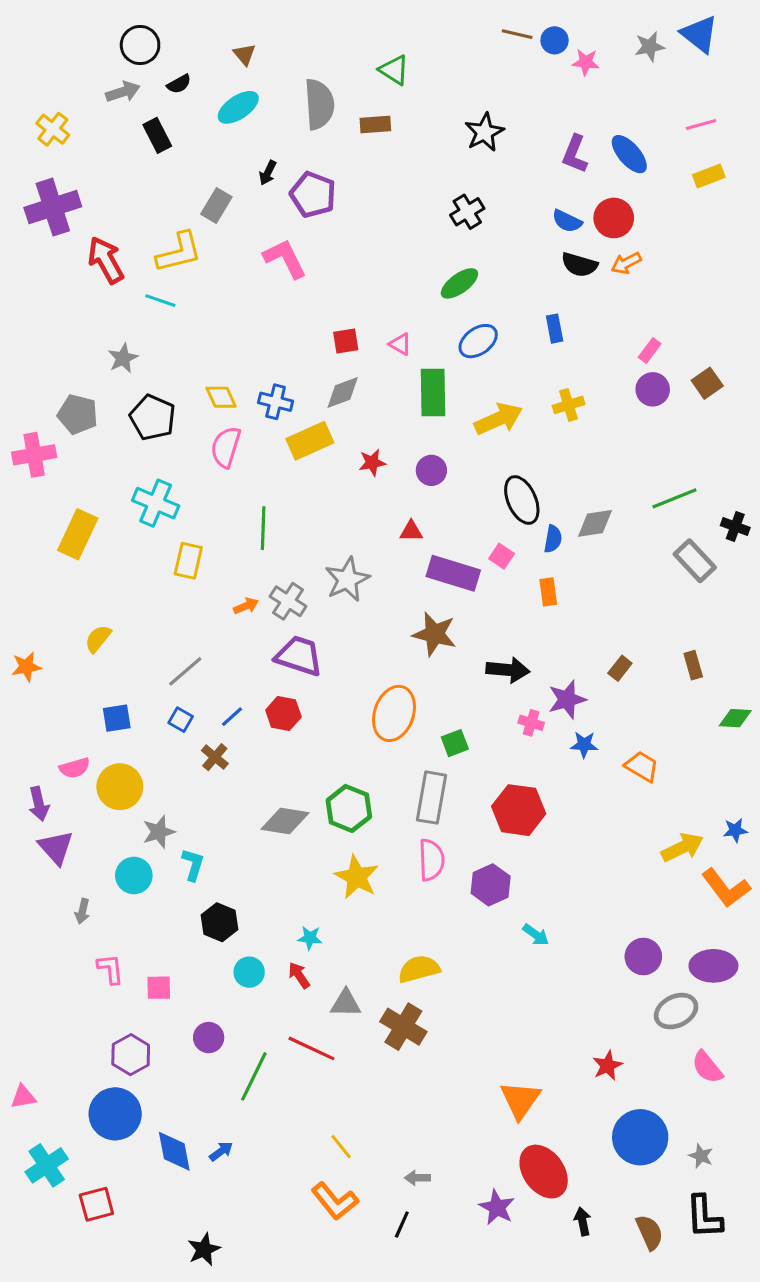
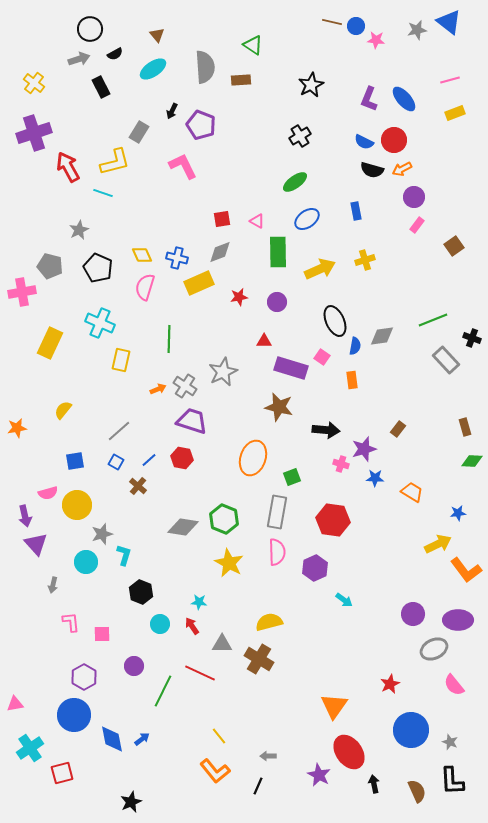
purple circle: (653, 389) -> (414, 197), moved
brown rectangle: (693, 665) -> (465, 427), moved
blue star: (735, 830) -> (458, 513), moved

